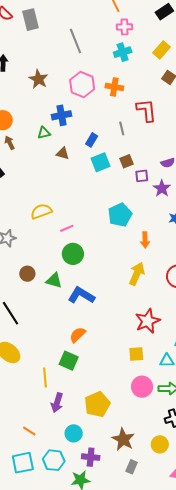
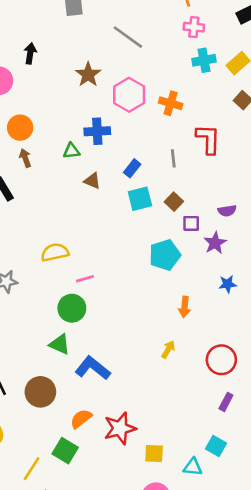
gray line: (75, 41) -> (128, 37), turned -40
cyan cross: (123, 52) -> (204, 60), moved
brown star: (38, 79) -> (88, 74), moved
brown square: (126, 161) -> (174, 202), turned -32
cyan pentagon: (120, 215) -> (165, 255), moved
green circle: (73, 254) -> (72, 308), moved
brown circle: (27, 274) -> (40, 392), moved, size x1.5
yellow arrow: (137, 274) -> (168, 349), size x0.6
red star: (148, 321) -> (120, 428), moved
yellow line: (45, 378) -> (32, 469), turned 30

